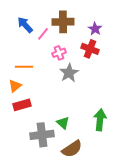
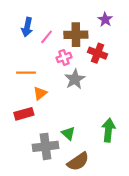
brown cross: (63, 22) -> (76, 35), moved
blue arrow: (25, 25) -> (27, 27), turned -126
purple star: (95, 29) -> (105, 20), moved
orange triangle: (15, 86) -> (40, 93), moved

